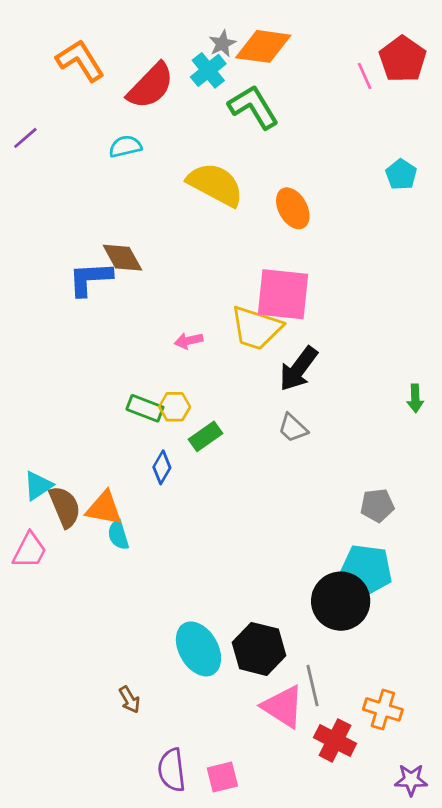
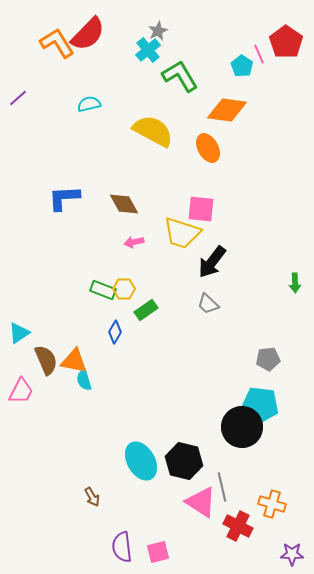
orange diamond: (263, 46) -> (227, 110), moved
red semicircle: (151, 86) -> (88, 34), moved
cyan pentagon: (401, 175) -> (242, 66), moved
brown diamond: (122, 258) -> (124, 204), moved
pink square: (283, 294) -> (201, 209), size x0.7
cyan triangle: (38, 486) -> (19, 333), moved

